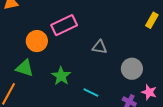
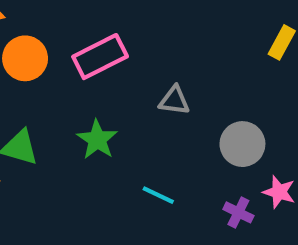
orange circle: (37, 41) -> (25, 58), moved
green star: (61, 76) -> (97, 140), moved

